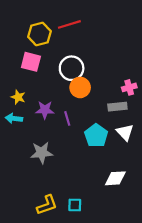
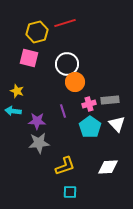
pink cross: (129, 87) -> (89, 104), moved
purple star: (45, 110) -> (37, 121), moved
yellow L-shape: (47, 205) -> (65, 166), moved

